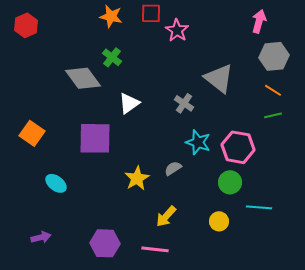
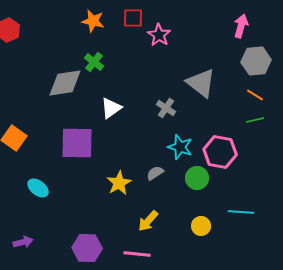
gray diamond: (83, 78) -> (65, 83), turned -63
green circle: (230, 182) -> (197, 178), moved

